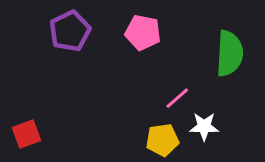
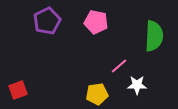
yellow pentagon: (162, 140) -> (97, 94), moved

